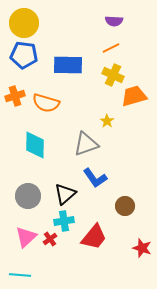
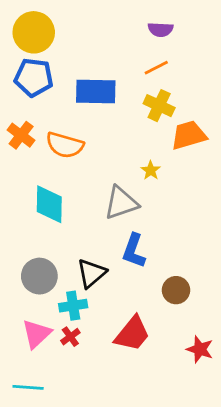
orange cross: (15, 96) -> (21, 135), turned -36
blue L-shape: (95, 178) -> (134, 251), turned 55
cyan cross: (64, 221) -> (73, 306), moved

